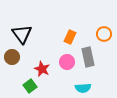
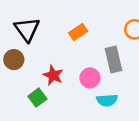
orange rectangle: (70, 37) -> (78, 32), moved, turned 32
pink circle: (67, 62) -> (90, 78), moved

